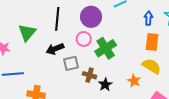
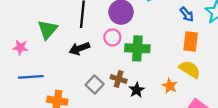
blue arrow: (148, 18) -> (187, 14), turned 136
green cross: (106, 48) -> (137, 48), turned 35
gray square: (71, 63) -> (95, 85), moved, turned -35

